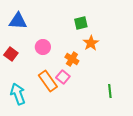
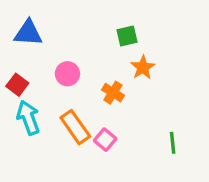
pink square: (63, 77) -> (105, 140), moved
cyan arrow: (18, 94) -> (28, 118), moved

